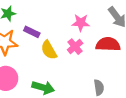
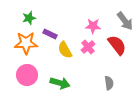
red semicircle: (108, 44) -> (117, 45), turned 50

